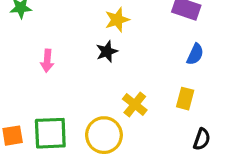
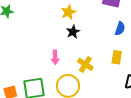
black star: (107, 51) -> (73, 32), moved
pink arrow: (47, 61) -> (55, 57), moved

